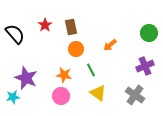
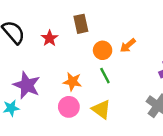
red star: (45, 25) -> (50, 38), moved
orange circle: (76, 49) -> (103, 50), moved
yellow triangle: (98, 93) -> (101, 109), moved

